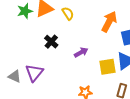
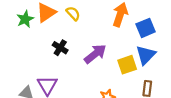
purple arrow: (81, 52) -> (95, 54), size x1.5

